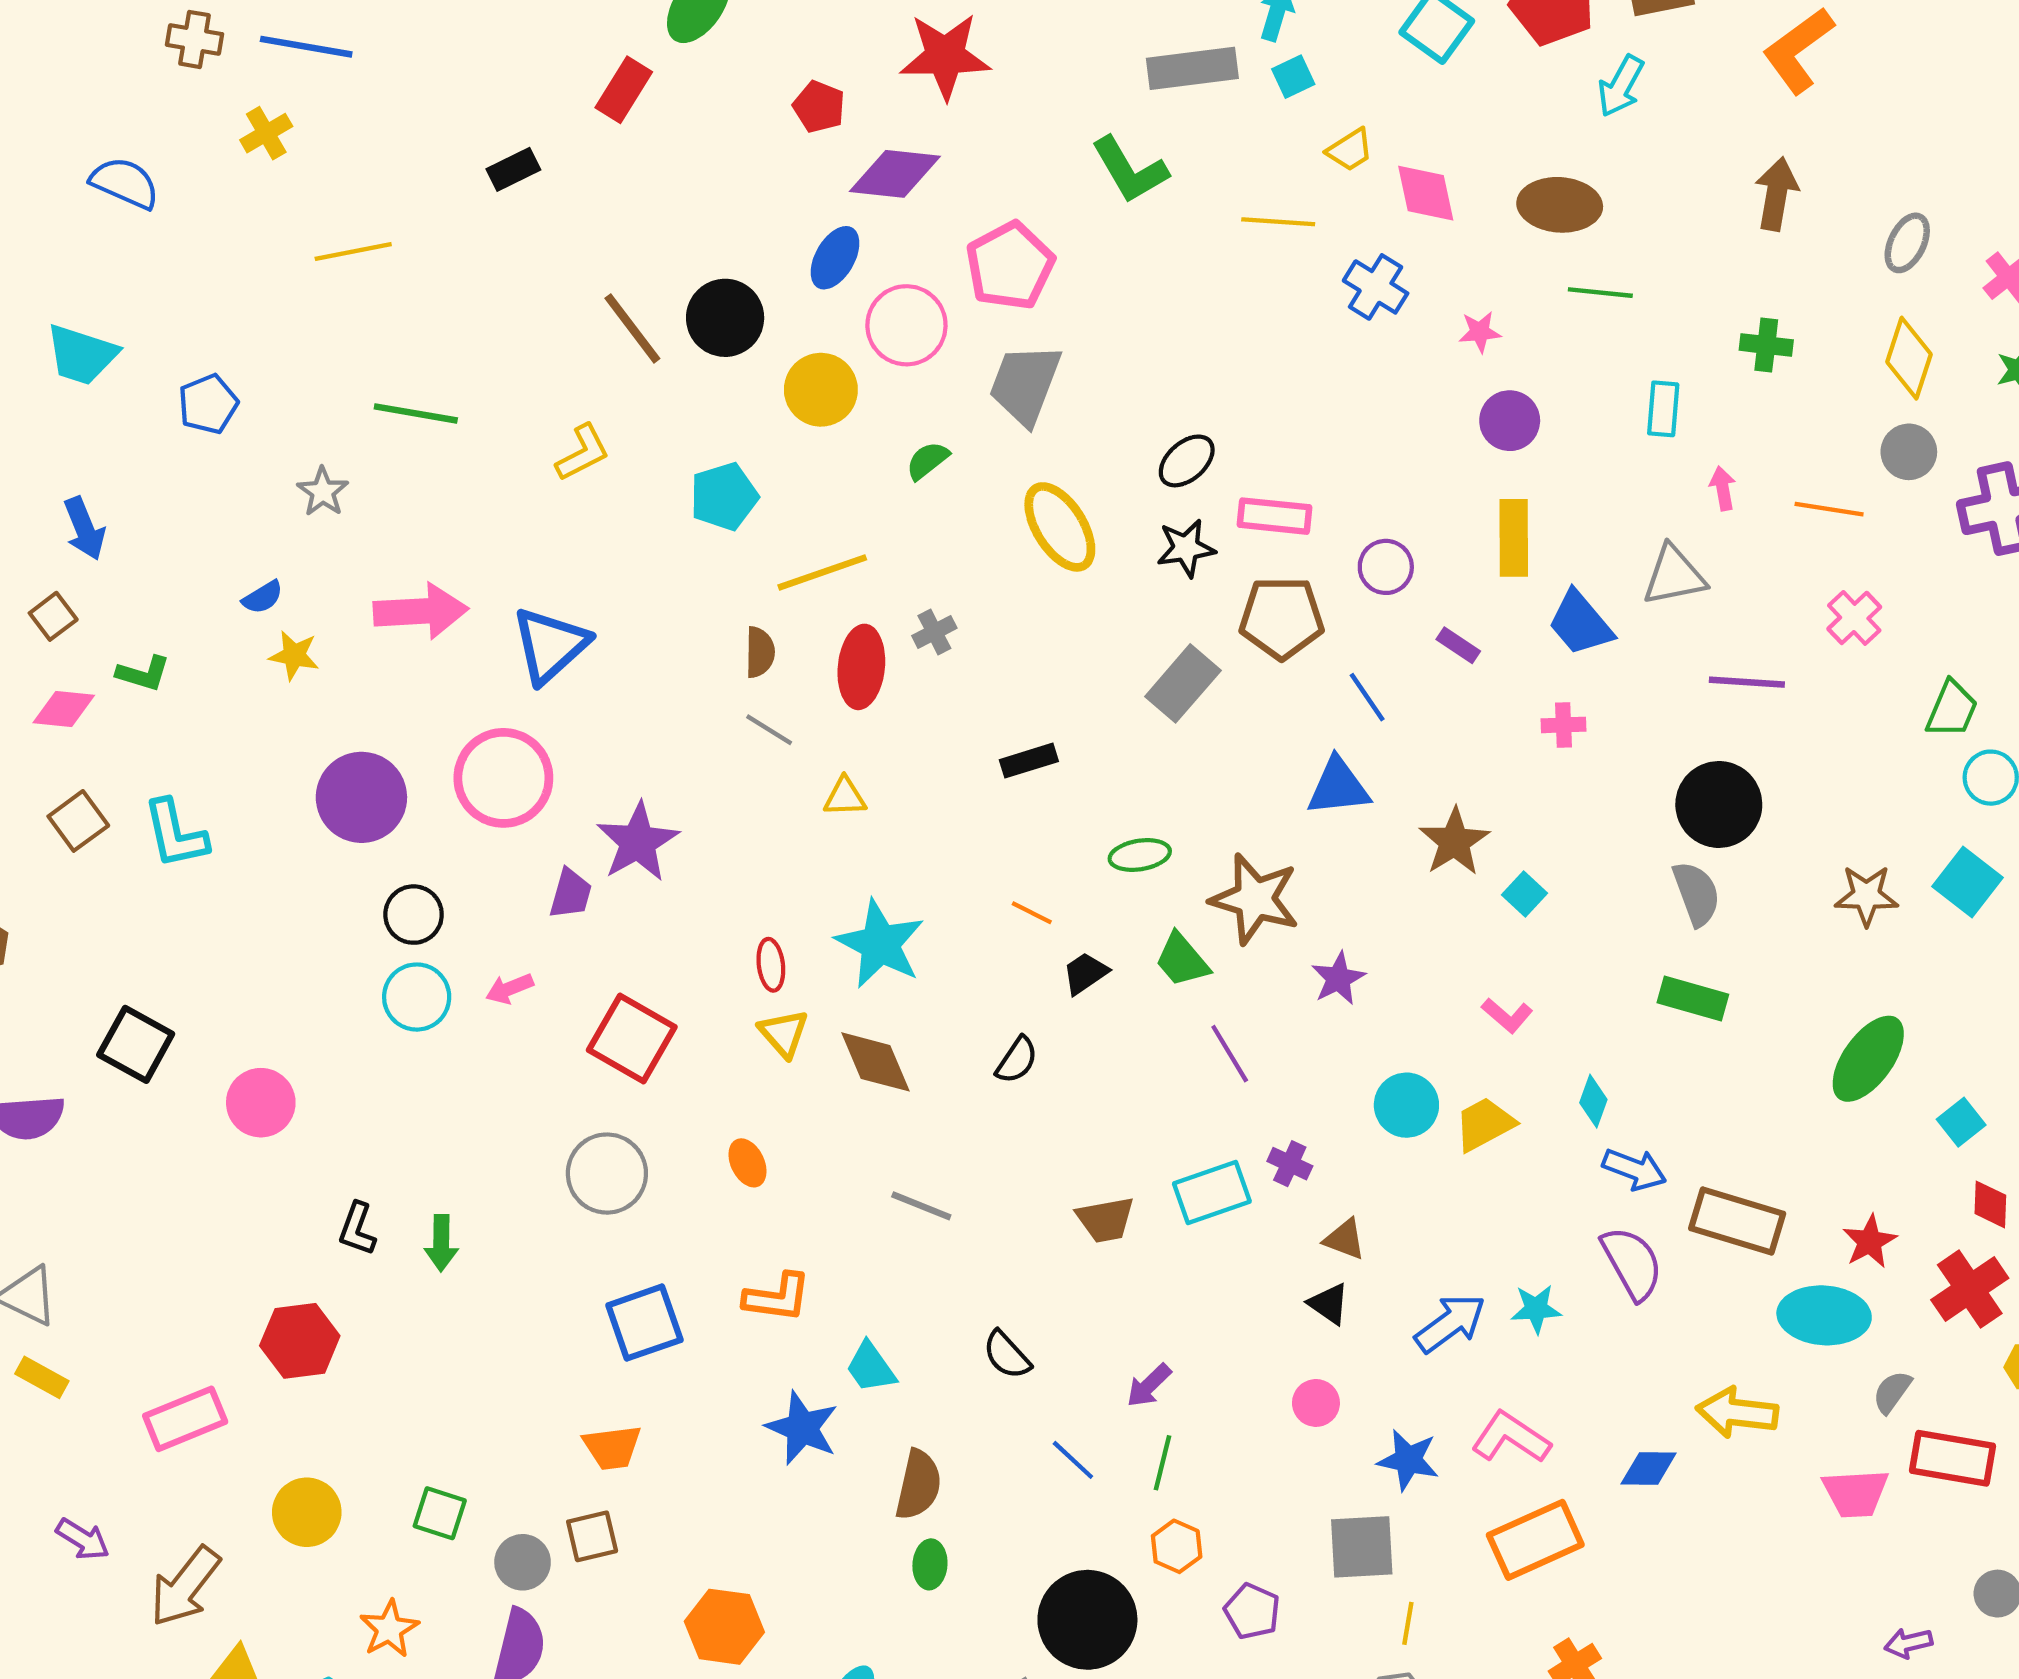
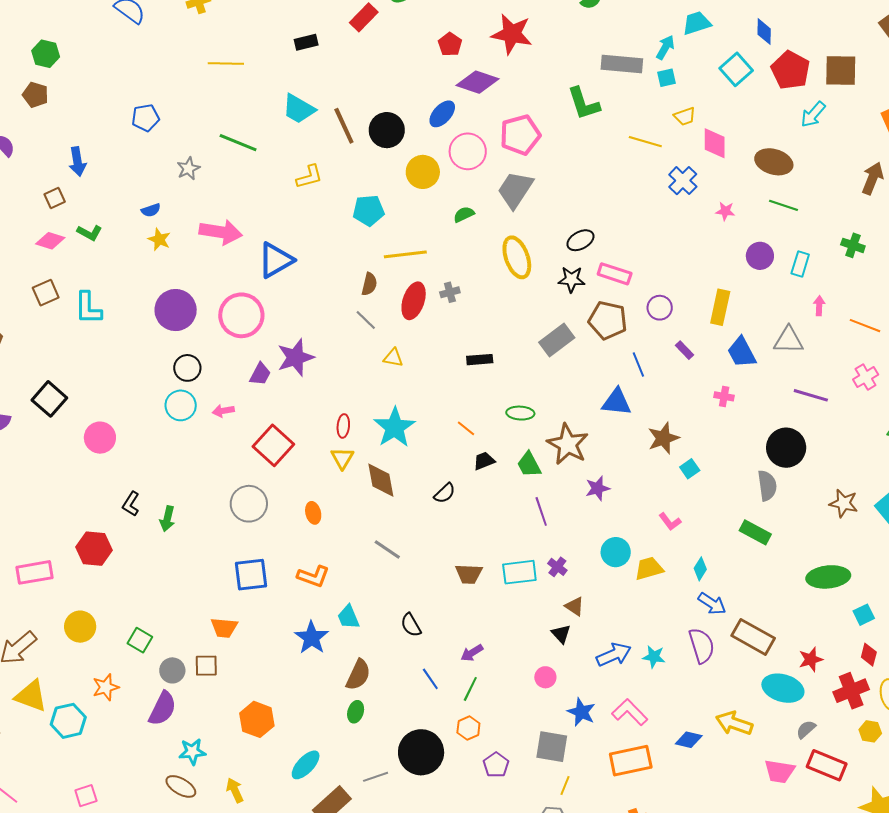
cyan trapezoid: (82, 355) -> (299, 109), moved
purple circle: (1510, 421) -> (760, 256), moved
green ellipse: (1868, 1059) -> (828, 577), turned 36

